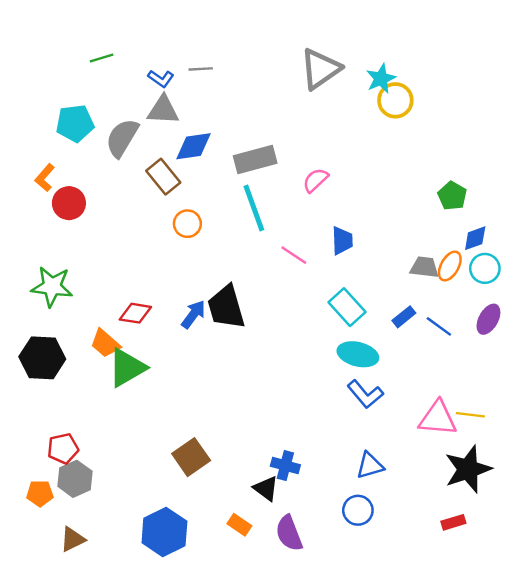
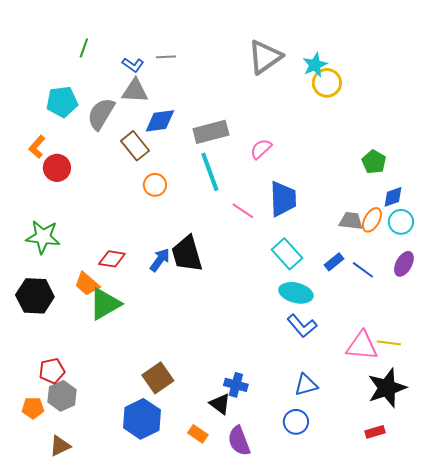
green line: (102, 58) -> (84, 48), turned -54
blue trapezoid: (342, 241) -> (283, 199), size x1.5
blue hexagon: (164, 532) -> (142, 419), moved

